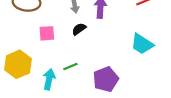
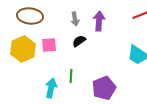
yellow hexagon: (18, 64) -> (23, 49), moved
green line: (70, 66) -> (71, 76), turned -64

